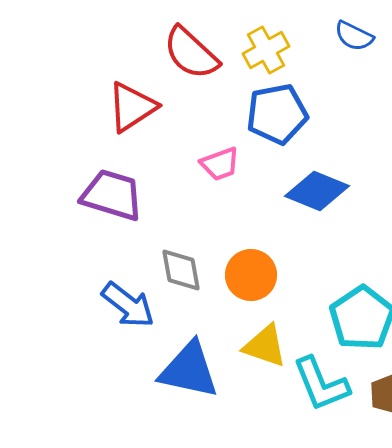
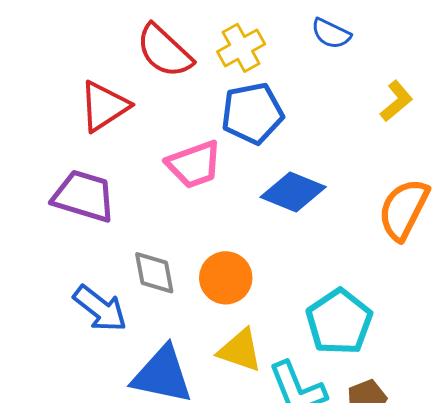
pink trapezoid: (220, 164) -> (194, 164), size x1.4

